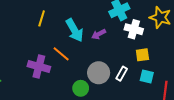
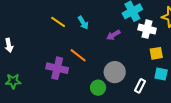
yellow line: (42, 18) -> (58, 22), turned -70
cyan arrow: (74, 30) -> (83, 23), moved, size x0.6
white rectangle: (122, 74) -> (140, 86), moved

